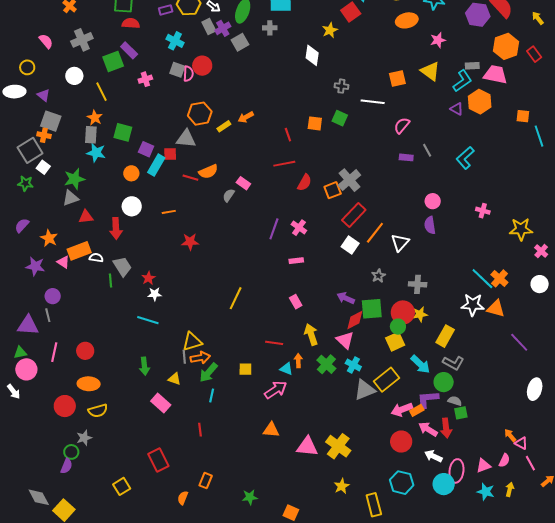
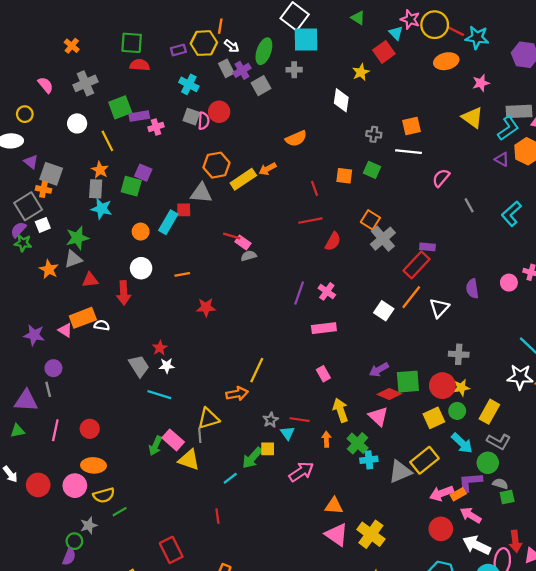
purple rectangle: (129, 50) -> (139, 116), moved, turned -54
gray rectangle: (472, 66) -> (519, 111), size x1.6
orange square: (397, 79) -> (411, 126), moved
purple triangle: (44, 95) -> (31, 162), moved
yellow rectangle: (224, 126) -> (243, 179), size x1.6
purple square: (146, 149) -> (143, 173), moved
purple rectangle: (406, 157) -> (427, 247), moved
white square: (43, 167) -> (43, 225), turned 32
orange semicircle: (208, 172) -> (296, 139), moved
red line: (190, 178) -> (232, 236), moved
pink rectangle: (243, 183) -> (243, 243), moved
orange square: (333, 190) -> (370, 220), moved, turned -36
gray semicircle: (229, 195) -> (249, 256), turned 40
pink circle: (433, 201) -> (509, 283), moved
red rectangle: (354, 215) -> (416, 265), moved
purple semicircle: (22, 225) -> (18, 230), moved
orange star: (49, 238) -> (49, 269), moved
pink rectangle: (296, 261) -> (324, 328), size x1.5
gray trapezoid: (122, 266) -> (139, 366), moved
gray star: (378, 276) -> (271, 420), moved
green line: (110, 281) -> (120, 512), moved, turned 64
purple arrow: (346, 298) -> (379, 370), turned -54
red diamond: (355, 320) -> (389, 394), turned 50
green circle: (398, 327) -> (457, 411), moved
orange arrow: (200, 358) -> (237, 394), moved
cyan cross: (353, 365) -> (369, 460), moved, turned -35
green arrow: (144, 366) -> (155, 446), turned 30
pink circle: (26, 369) -> (75, 486), moved
cyan triangle: (286, 369) -> (287, 433), moved, turned 32
green arrow: (208, 373) -> (252, 458), moved
yellow triangle: (175, 379) -> (189, 460), size x1.5
cyan line: (212, 395) -> (230, 478), turned 40
pink rectangle: (161, 403) -> (173, 440), moved
red circle: (65, 406) -> (38, 485), moved
red arrow: (446, 428) -> (515, 541), moved
orange triangle: (271, 430) -> (334, 506), moved
pink triangle: (307, 446) -> (336, 535), turned 30
white arrow: (433, 456) -> (477, 545), size x1.4

